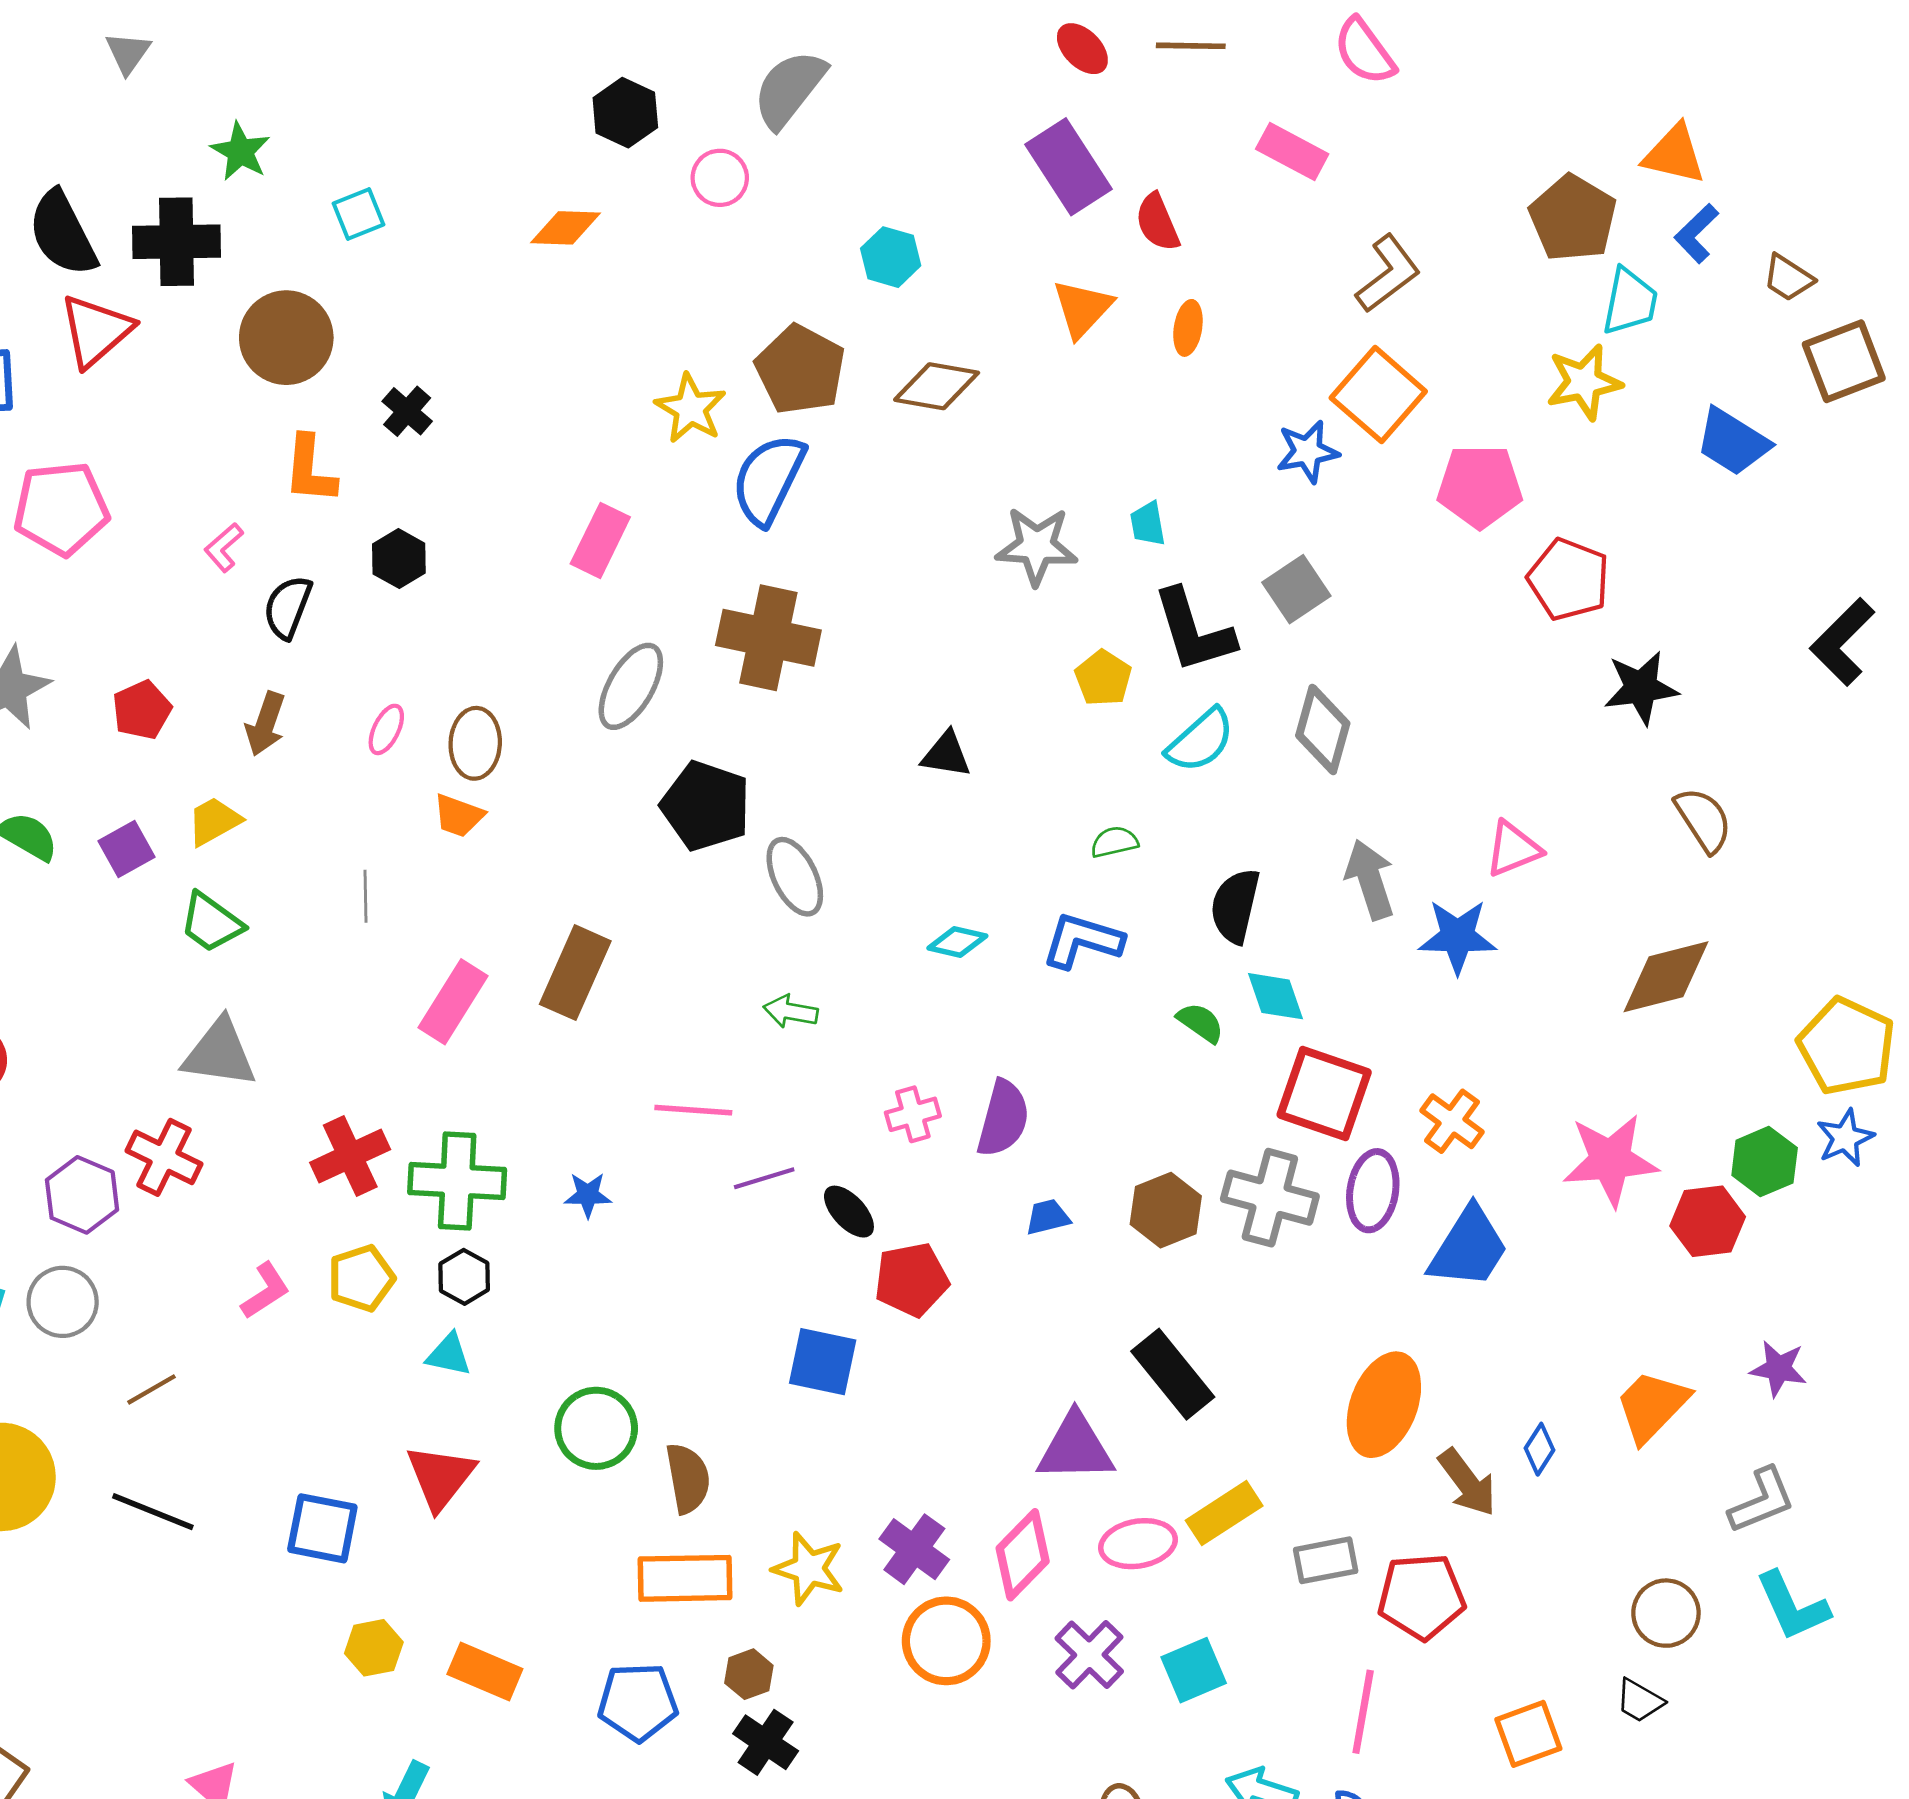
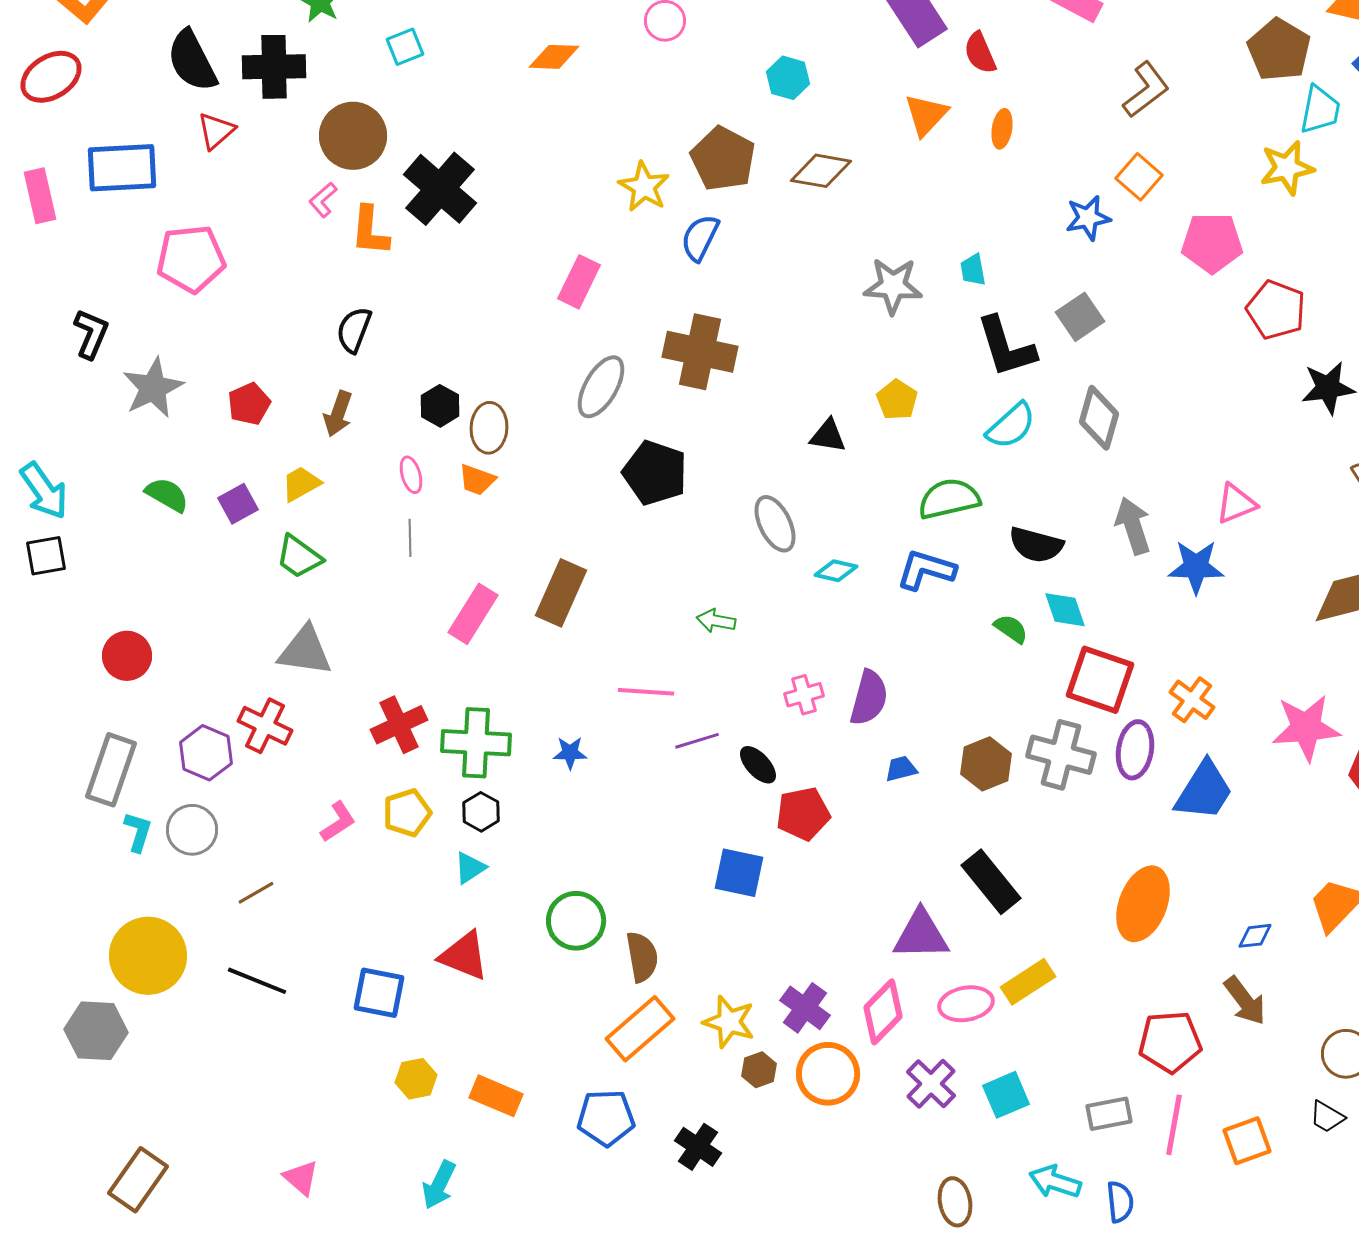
red triangle: (96, 331) -> (216, 131), size x0.7
orange square: (1378, 395) -> (1139, 177), size x0.7
black cross: (407, 411) -> (440, 189), size x2.0
blue semicircle: (768, 479) -> (700, 238), size x0.7
pink L-shape: (224, 547) -> (323, 200), moved
black hexagon: (399, 559) -> (440, 406), moved
yellow pentagon: (1103, 678) -> (897, 400), moved
pink ellipse: (386, 729) -> (411, 475), moved, turned -42
green semicircle: (1114, 842) -> (949, 499), size x1.8
gray ellipse: (795, 877) -> (775, 524), moved
black semicircle: (1235, 906) -> (1036, 545), turned -88
cyan triangle: (449, 1355) -> (470, 868), turned -45
blue diamond: (1540, 1449) -> (1255, 936), turned 51
red triangle: (440, 1477) -> (464, 956), turned -46
brown arrow: (1467, 1482) -> (1245, 1001), moved
gray rectangle: (1326, 1560) -> (1109, 1114), moved
orange rectangle: (685, 1578) -> (640, 1029), turned -40
brown hexagon: (749, 1674) -> (759, 1070), moved
pink line: (1363, 1712) -> (1174, 1125), moved

